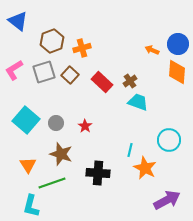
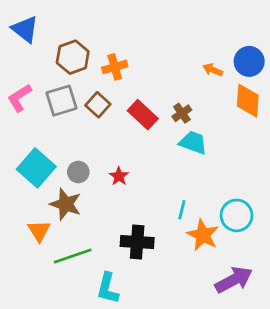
cyan circle: (169, 140) -> (237, 215), moved
brown star: (61, 154) -> (66, 204), moved
cyan L-shape: (31, 206) -> (108, 288), moved

